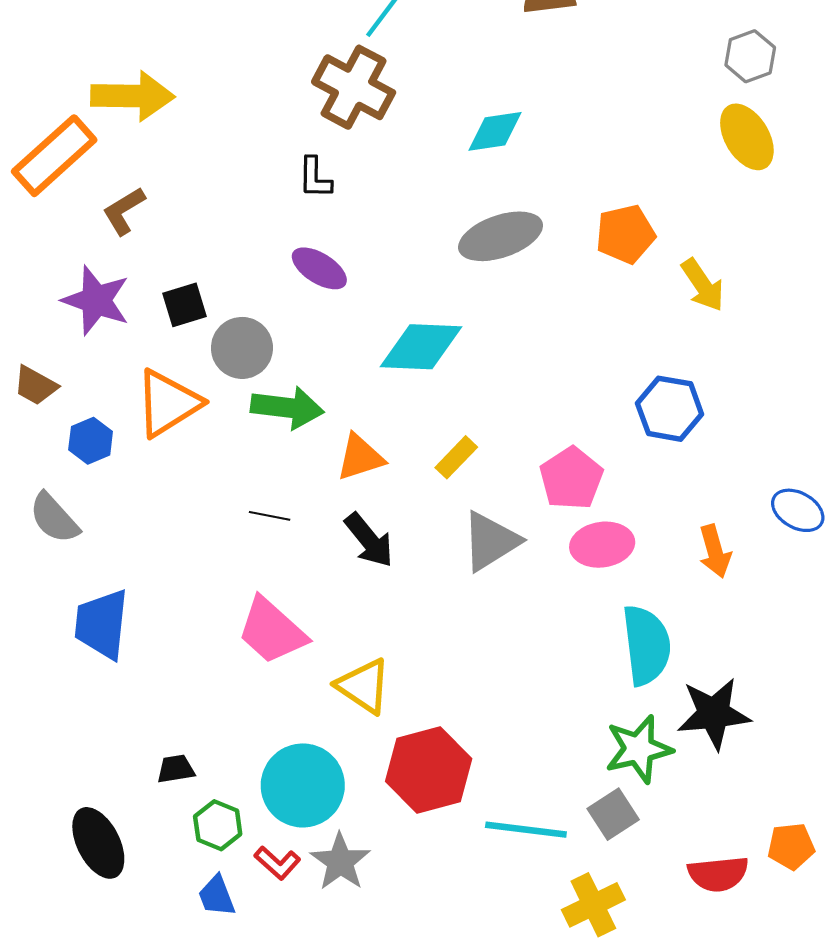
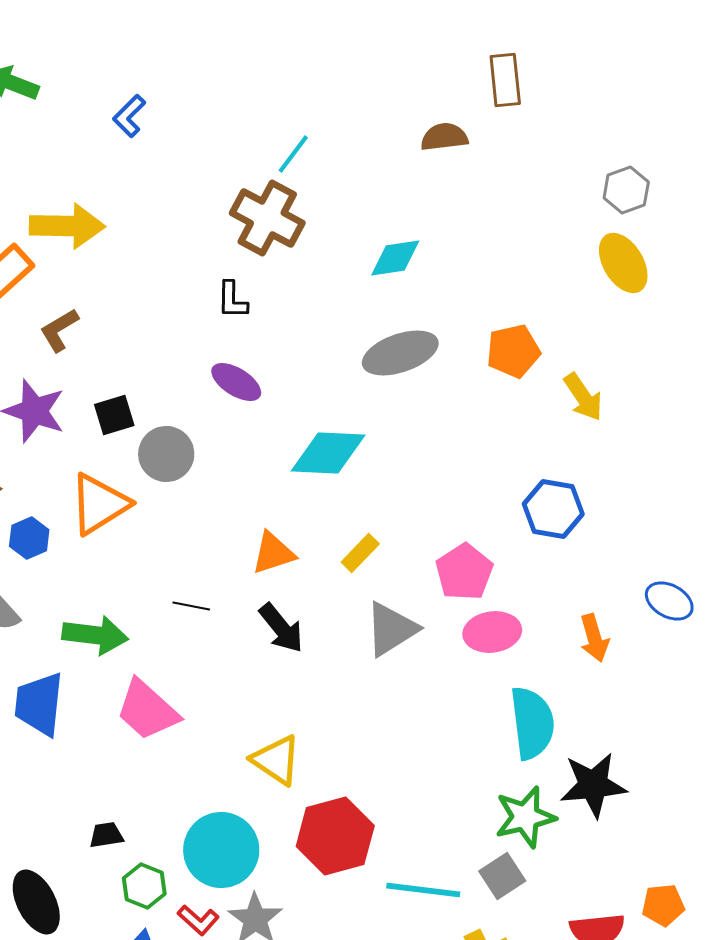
green arrow: (287, 408) -> (95, 635), moved
pink trapezoid: (272, 631) -> (147, 710), moved

